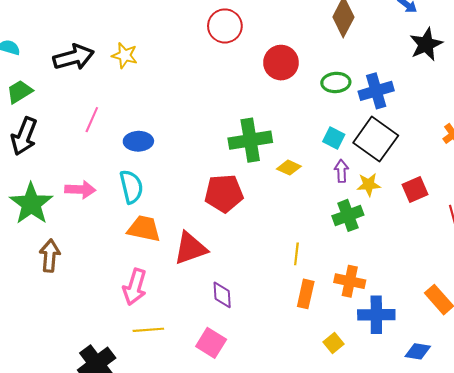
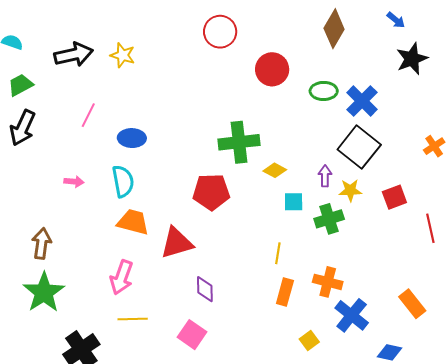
blue cross: (376, 91) -> (362, 101), turned -32
cyan square: (334, 138) -> (294, 202), moved, turned -30
pink arrow: (80, 190) -> (74, 182), size x0.7
green star: (31, 204) -> (44, 292), moved
blue cross: (376, 315) -> (352, 315), turned 36

